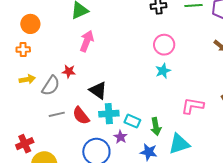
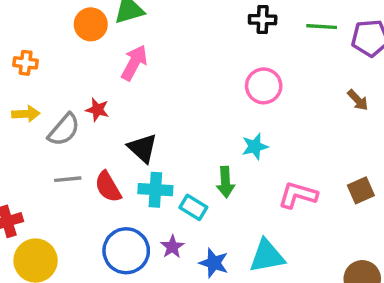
orange circle: (30, 24) -> (91, 24), moved
cyan star: (163, 71) -> (255, 147), moved
green arrow: (156, 126) -> (225, 182), moved
purple star: (120, 137) -> (172, 247), moved

